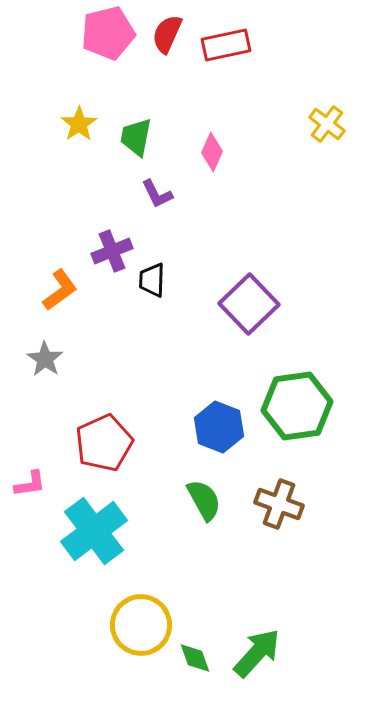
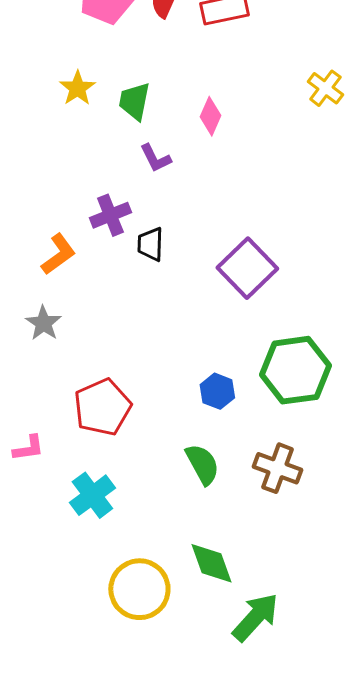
blue hexagon: (219, 427) -> (217, 391), size x0.7
cyan cross: (94, 531) -> (92, 495), size x0.7
green diamond: (195, 658) -> (211, 563), moved, size x1.4

